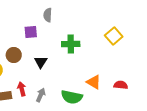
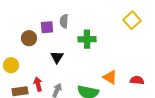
gray semicircle: (48, 15) -> (64, 21), moved
yellow square: (114, 36) -> (132, 20), moved
brown circle: (14, 55) -> (29, 38), moved

